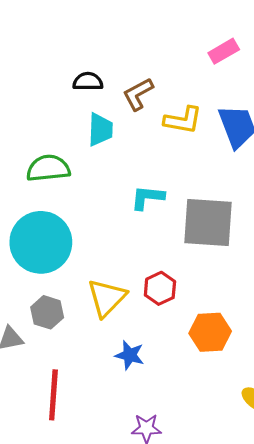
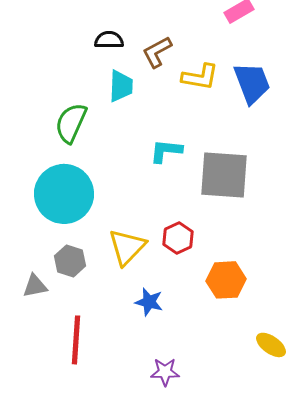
green semicircle: (48, 168) -> (71, 123), turned -60

